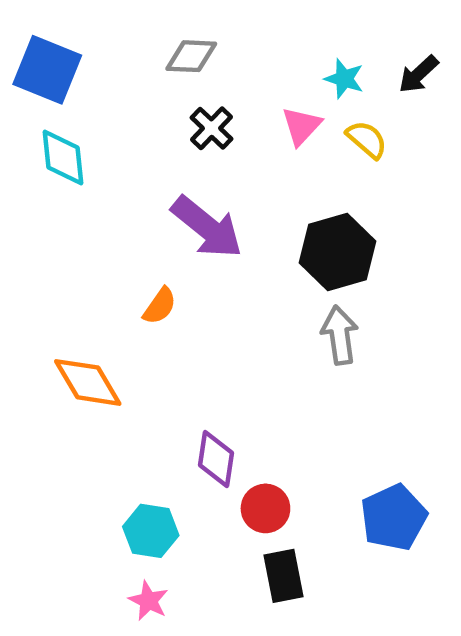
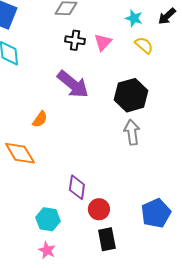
pink triangle: (301, 126) -> (103, 42), moved
black cross: (211, 128) -> (75, 40), turned -36
orange semicircle: (160, 306) -> (40, 119), moved

